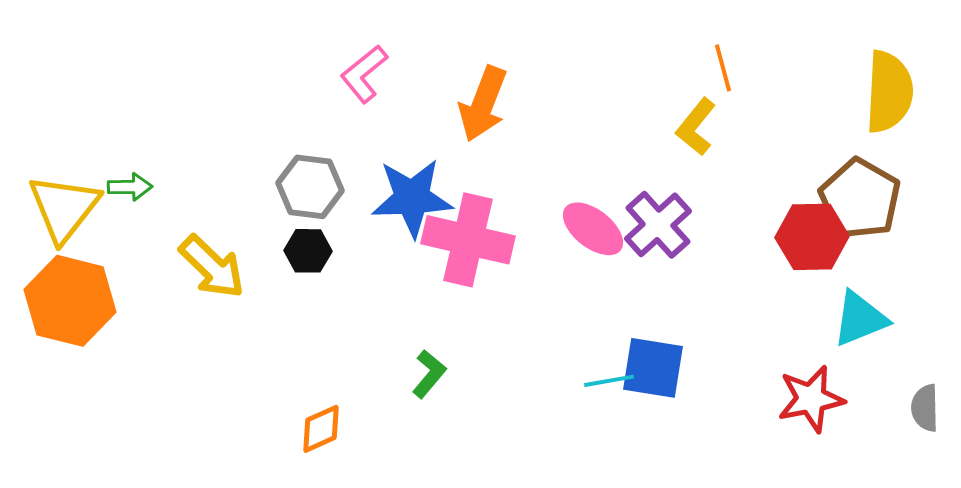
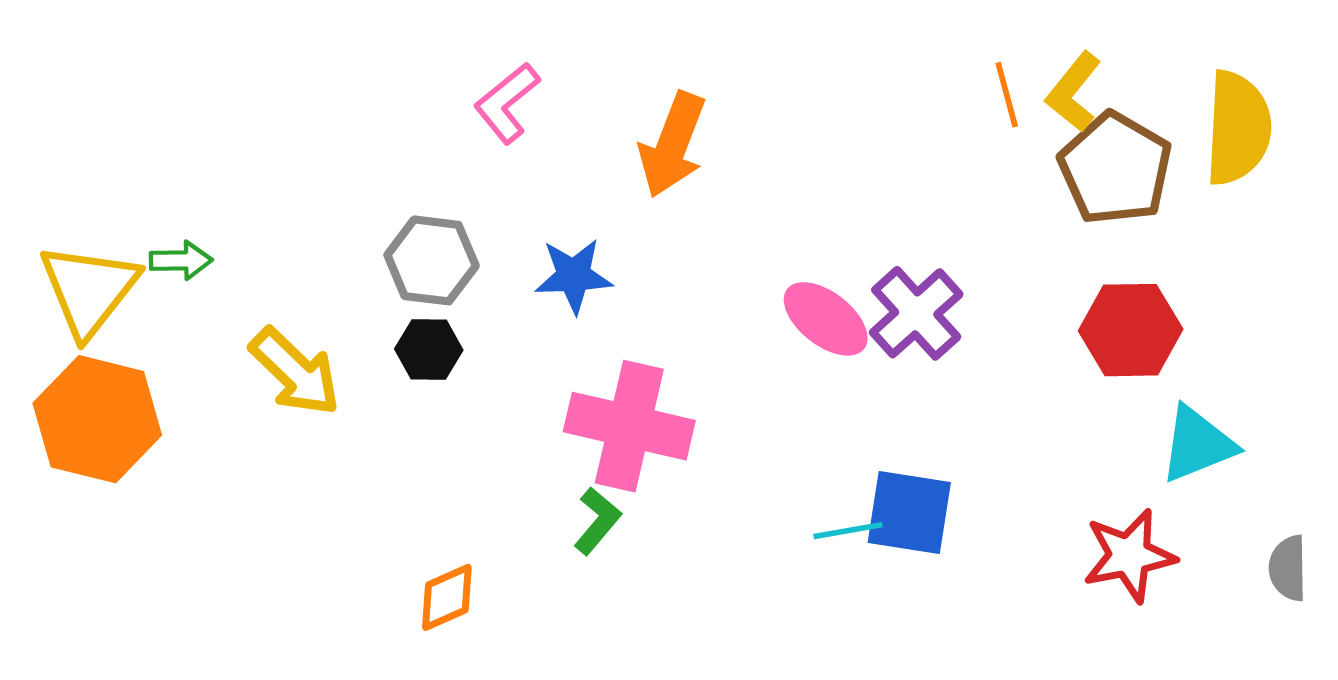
yellow L-shape: (696, 127) -> (1074, 92), moved
blue star: (412, 198) -> (574, 276), size x0.7
brown pentagon: (860, 199) -> (1115, 169), moved
pink cross: (468, 240) -> (629, 426), moved

